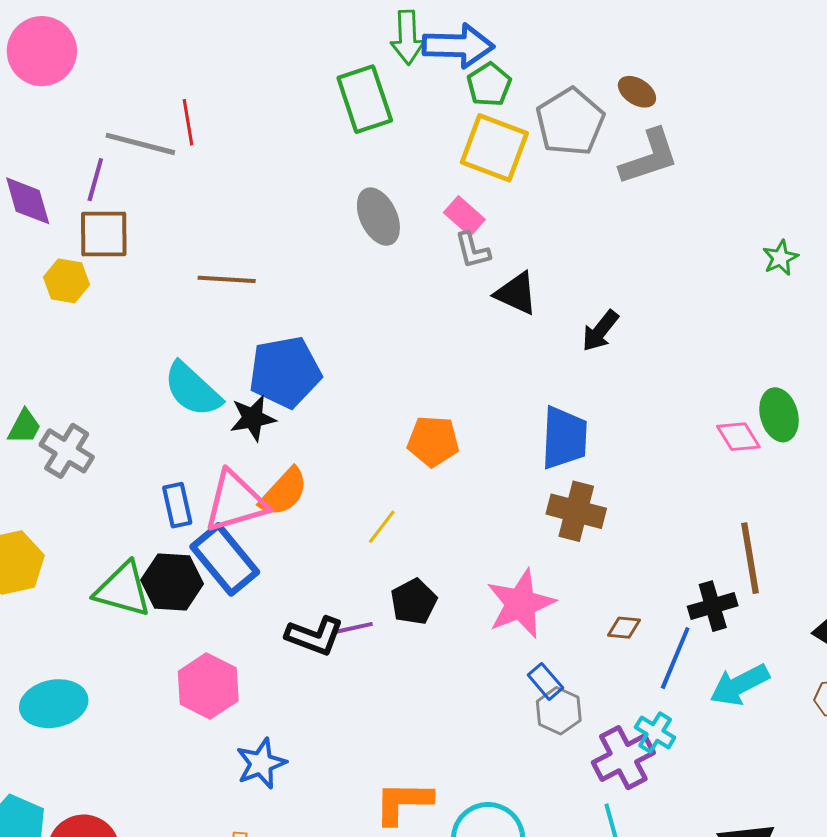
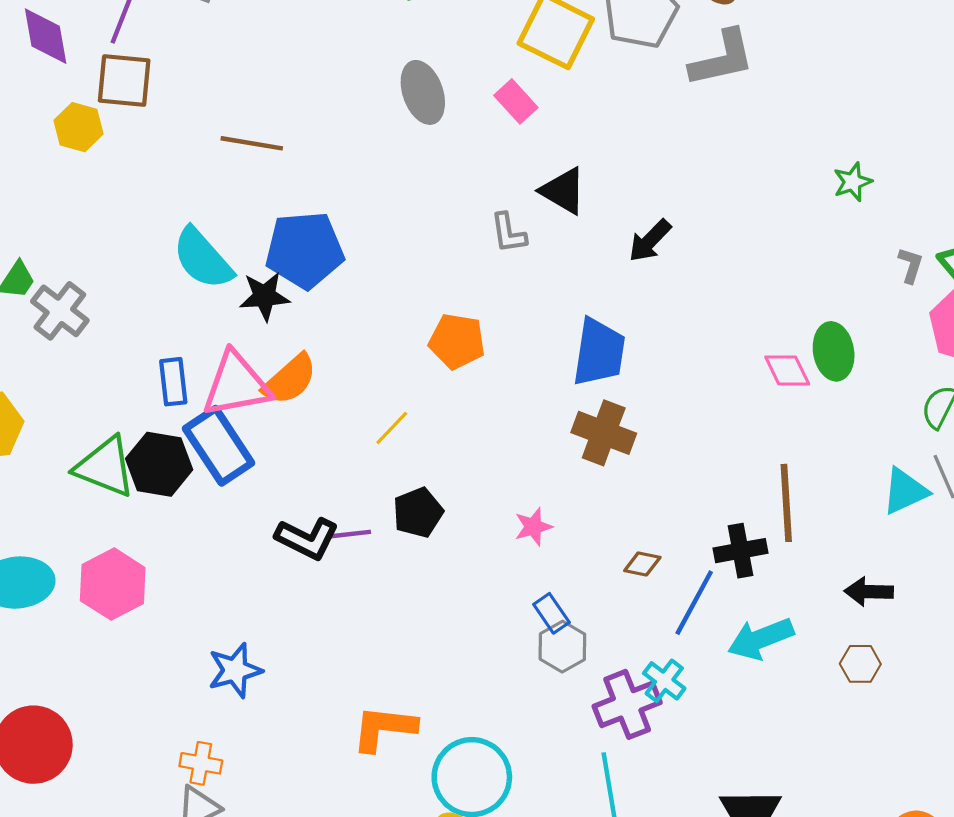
gray L-shape: (472, 250) -> (508, 233), moved
pink star: (521, 604) -> (533, 527), size x0.5
pink hexagon: (208, 686) -> (113, 584), moved

